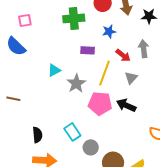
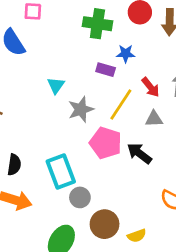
blue star: (109, 32) -> (126, 54), moved
cyan triangle: (54, 70) -> (56, 85), turned -40
gray triangle: (131, 78) -> (154, 119), turned 32
cyan rectangle: (72, 132) -> (61, 172), size x1.4

